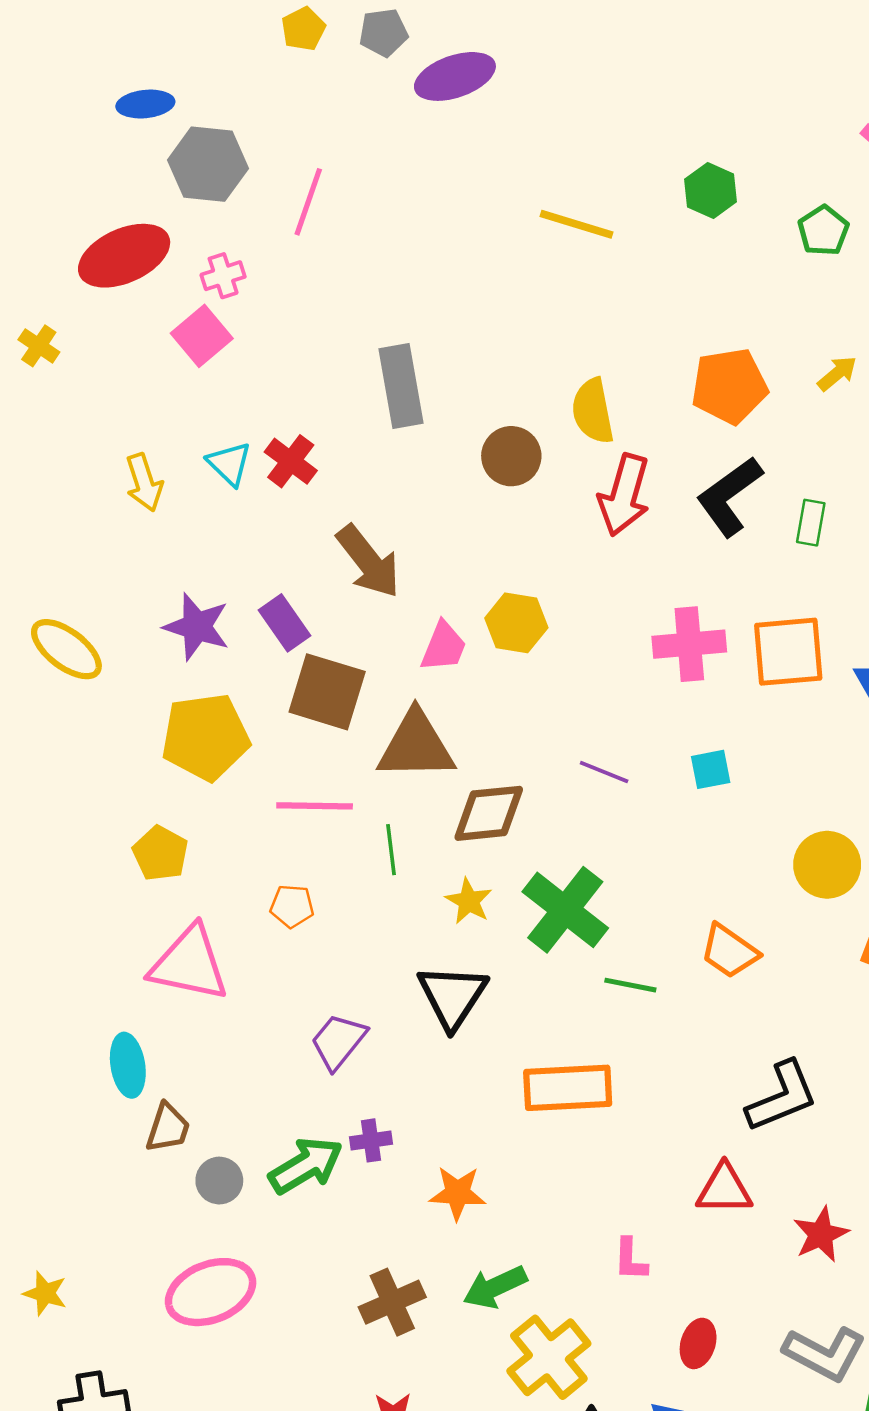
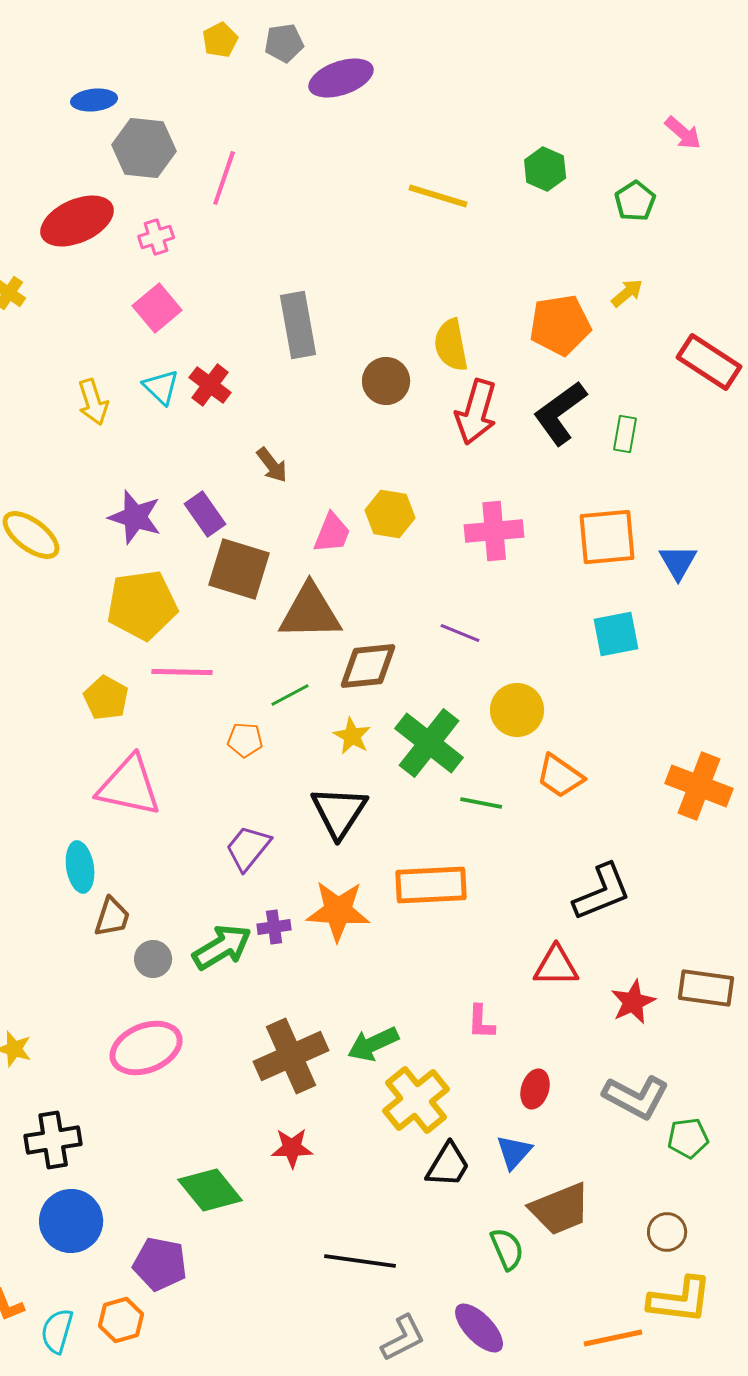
pink square: (202, 336) -> (157, 308), moved
yellow arrow: (837, 373) -> (627, 293), moved
brown arrow: (368, 561) -> (272, 465), size x0.6
pink cross: (689, 644) -> (494, 531), moved
cyan square: (711, 769) -> (616, 634), moved, size x1.4
pink line: (315, 806) -> (182, 672), moved
green line: (391, 850) -> (290, 695), turned 69
yellow circle: (827, 865) -> (517, 710), moved
orange pentagon: (292, 906) -> (245, 740), moved
orange star: (457, 1193) -> (338, 911), moved, size x1.4
brown cross: (392, 1302) -> (291, 1056), size x1.4

